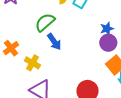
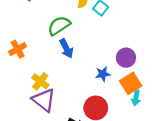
blue star: (107, 29) -> (103, 74), moved
yellow cross: (32, 63) -> (40, 81), moved

